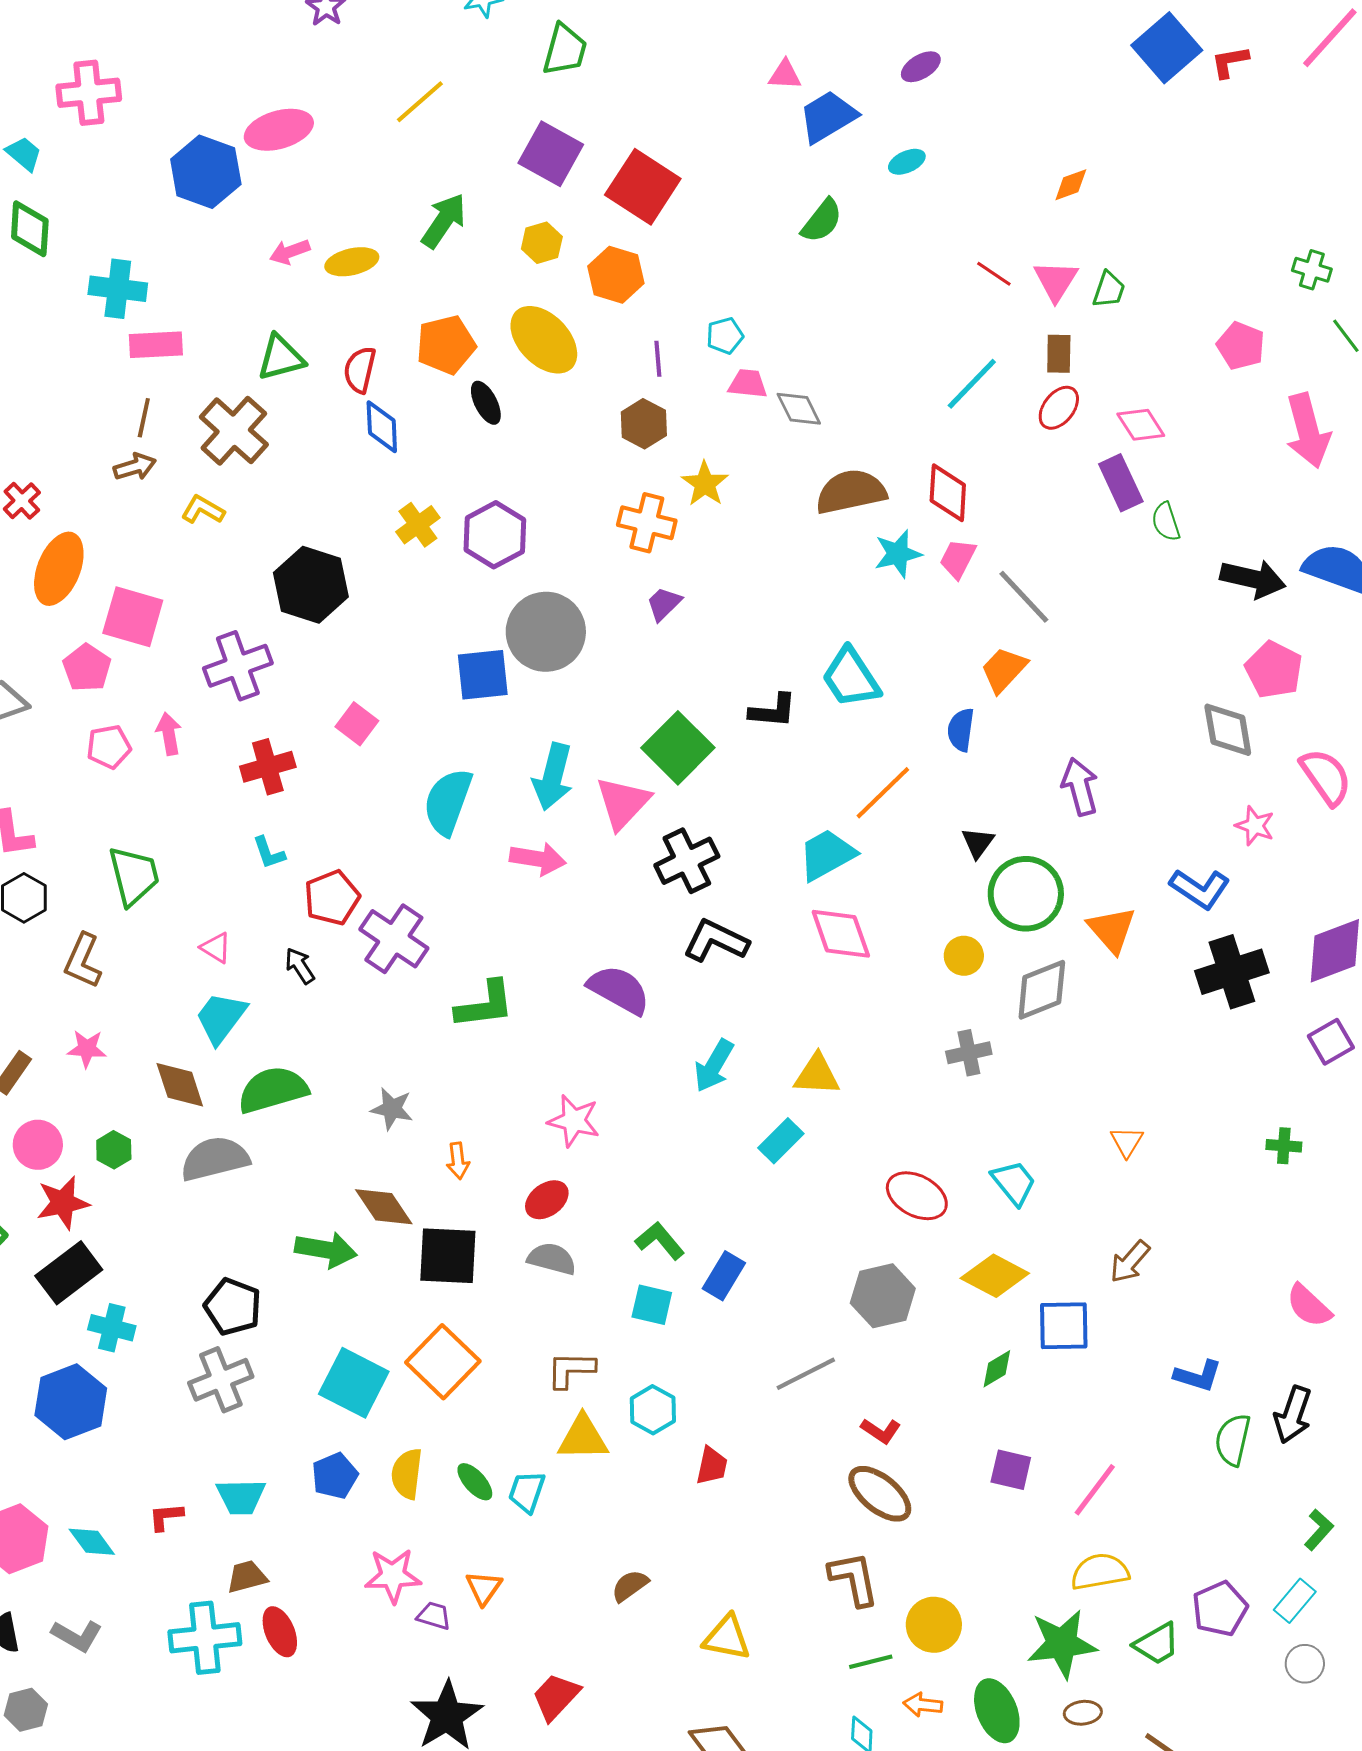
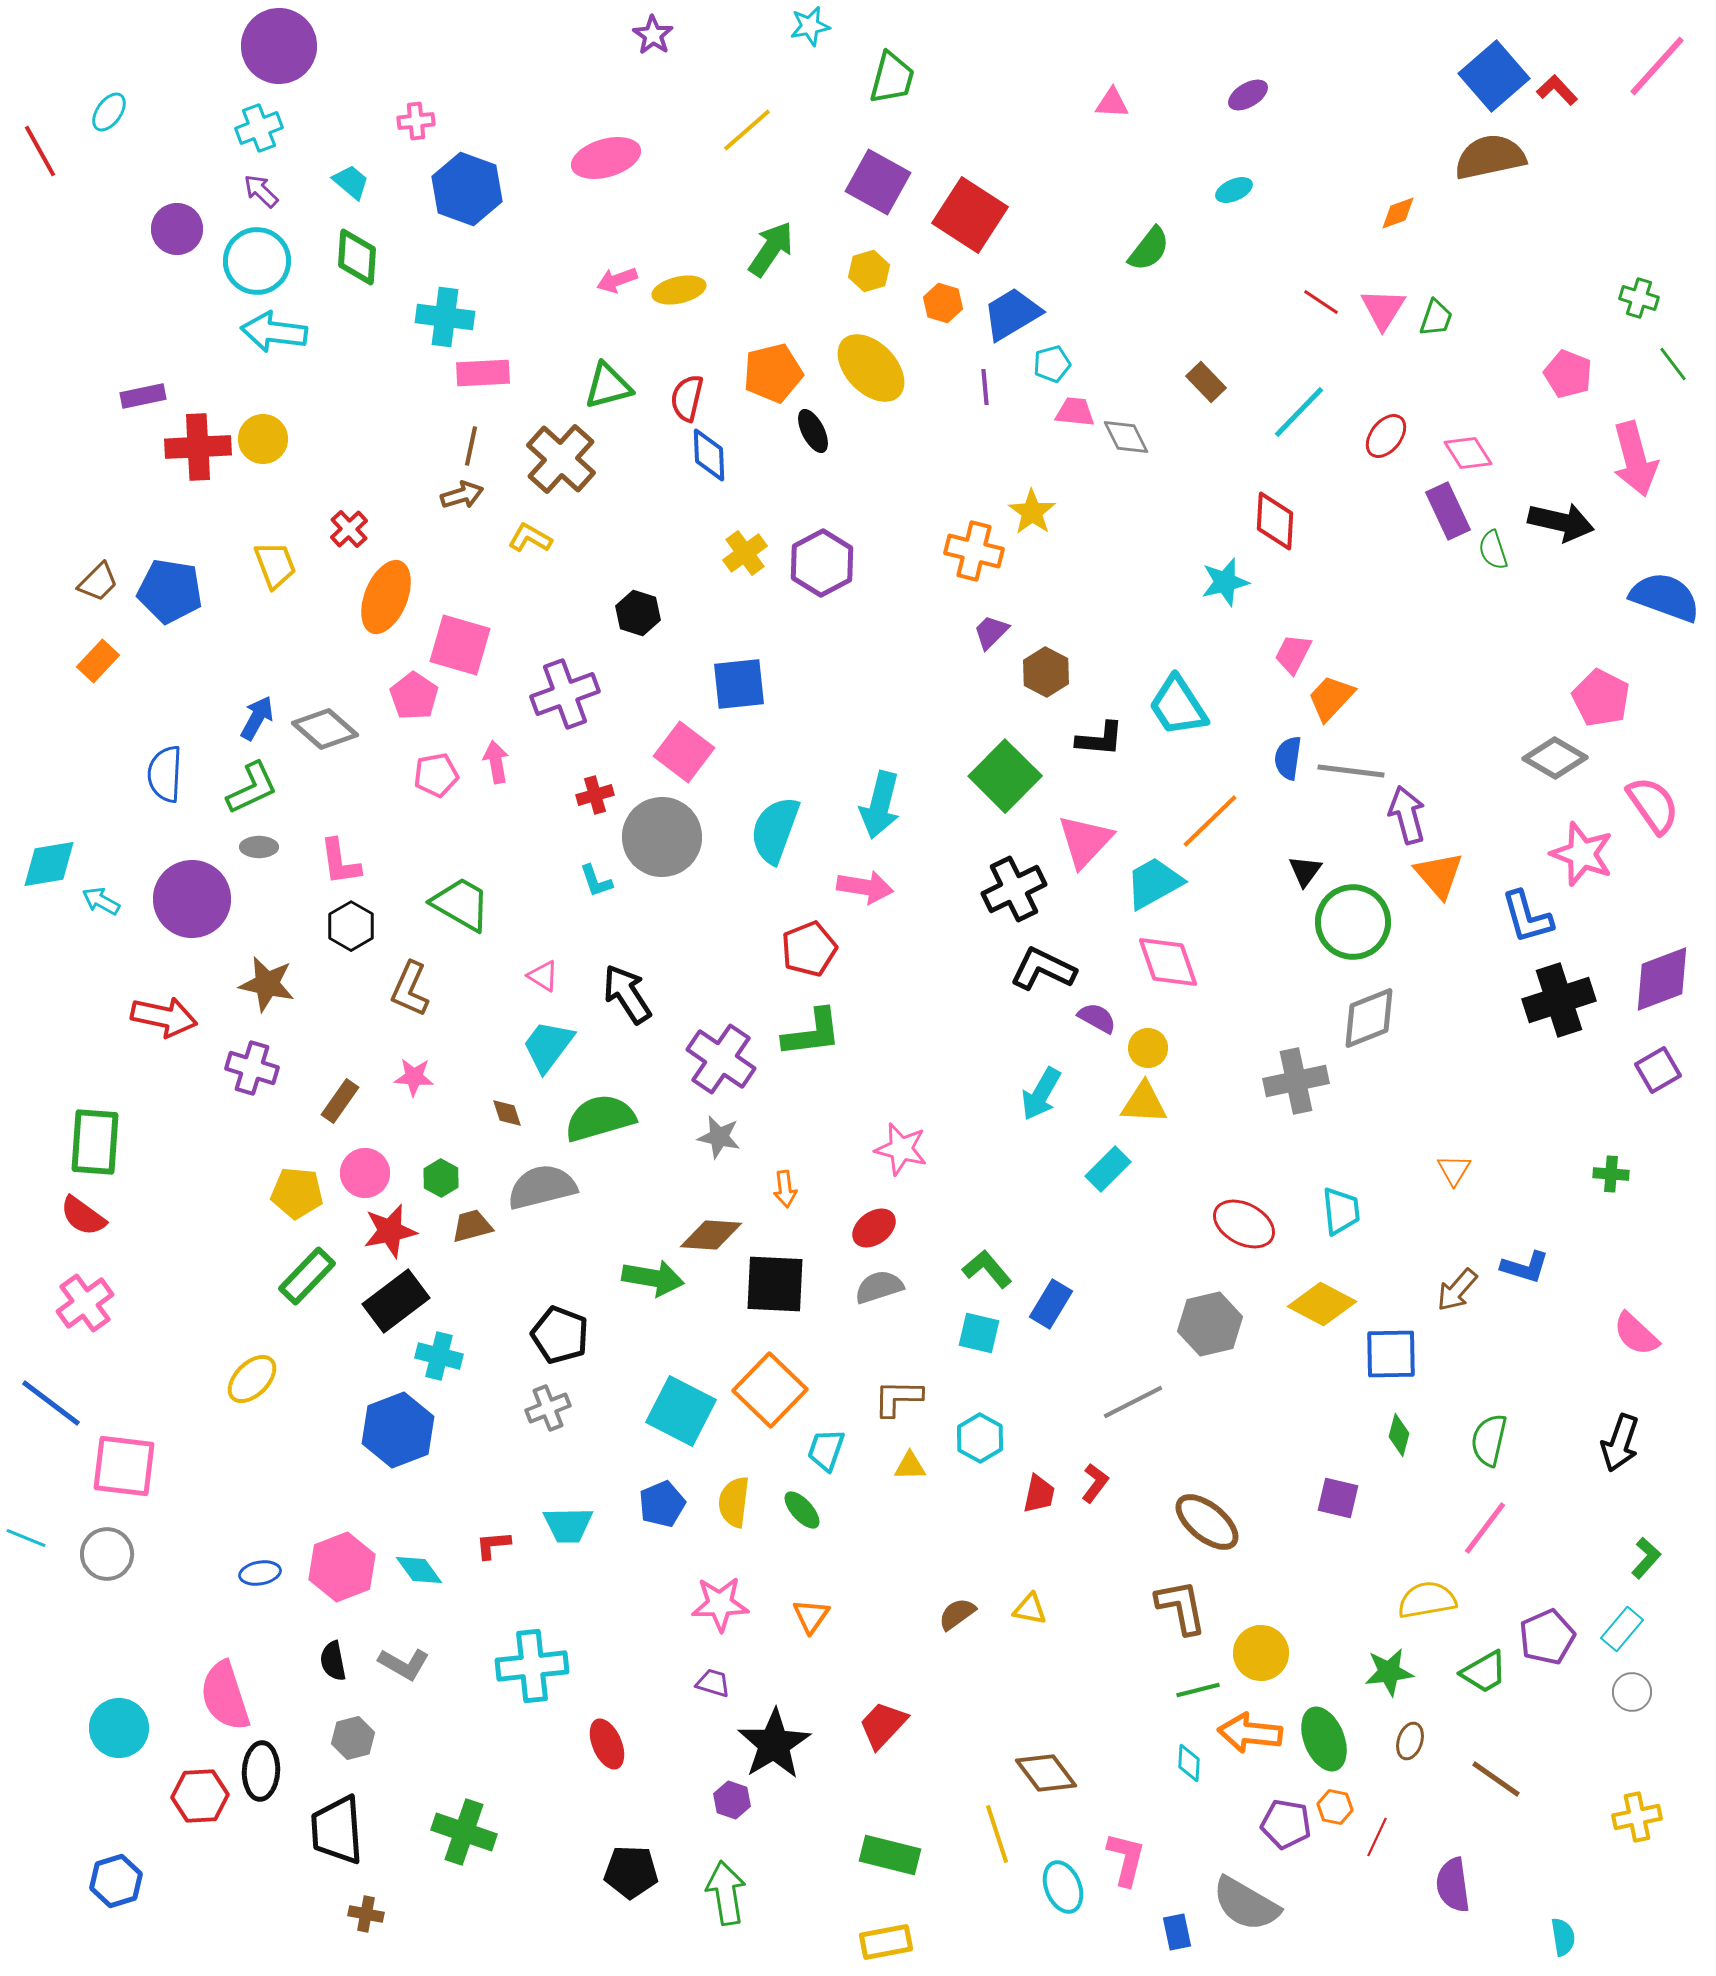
red L-shape: (1230, 62) -> (1557, 90), turned 57
pink cross: (89, 93) -> (416, 121), size x0.6
blue trapezoid: (828, 117) -> (1012, 314), moved
blue hexagon: (206, 172) -> (467, 189), moved
orange hexagon: (616, 275) -> (943, 303), size x0.7
brown rectangle: (1059, 354) -> (1206, 382), moved, turned -45
brown hexagon: (644, 424) -> (1046, 672), moved
brown semicircle: (851, 492) -> (1490, 157), moved
pink trapezoid: (958, 559) -> (1293, 654), moved
black arrow: (1253, 579) -> (1561, 522), moved
black hexagon: (311, 585) -> (638, 613), size x0.6
gray line: (1024, 597) -> (1351, 771), moved, turned -40
gray circle: (546, 632) -> (662, 837), moved
blue square: (483, 675) -> (739, 684), moved
pink square: (357, 724) -> (684, 752), size x1.4
gray diamond: (1228, 730) -> (1555, 758), turned -50
red cross: (268, 767) -> (595, 795), size x0.7
pink triangle: (623, 803) -> (1085, 841), moved
pink star: (1255, 826) -> (1582, 854), size x1.6
green trapezoid: (134, 876) -> (461, 904), turned -46
blue L-shape: (1200, 889) -> (1527, 917), turned 40
red pentagon: (332, 898) -> (809, 949), moved
orange triangle: (1112, 930) -> (1439, 875), moved
purple cross: (394, 939) -> (721, 1059), moved
yellow circle: (964, 956) -> (1148, 1048), moved
black arrow: (300, 966) -> (627, 994), size x1.6
purple semicircle: (619, 990) -> (1097, 1018), moved, size x0.6
gray cross: (969, 1053) -> (1296, 1081), size x1.4
brown diamond: (180, 1085) -> (507, 1113), size x0.6
cyan trapezoid: (1014, 1183) -> (1341, 1211), turned 33
brown diamond: (384, 1207) -> (711, 1235), turned -52
gray semicircle: (552, 1259) -> (879, 1287), turned -33
green diamond: (997, 1369) -> (1399, 1435), moved, turned -45
blue L-shape: (1198, 1376) -> (1525, 1267), moved
gray cross: (221, 1380) -> (548, 1408), size x0.7
red L-shape: (881, 1431) -> (1095, 1483), moved, turned -87
yellow triangle: (583, 1438) -> (910, 1466), size x0.6
green semicircle: (1233, 1440) -> (1489, 1440), moved
pink line: (1095, 1490) -> (1485, 1528), moved
cyan trapezoid: (527, 1492) -> (826, 1450), moved
brown trapezoid: (247, 1577) -> (472, 1226), moved
purple trapezoid: (434, 1616) -> (713, 1683), moved
red ellipse: (280, 1632) -> (607, 1744), moved
yellow triangle: (727, 1638) -> (1030, 1609), moved, size x0.7
green star: (1062, 1644) -> (1389, 1672), size x0.7
orange arrow: (923, 1705) -> (1250, 1733), size x1.6
brown ellipse: (1083, 1713) -> (1410, 1741), turned -66

